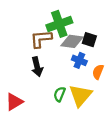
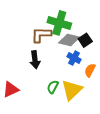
green cross: (59, 24) -> (59, 23), turned 30
black square: (89, 40) -> (85, 40), turned 32

